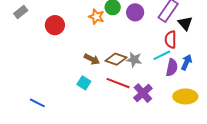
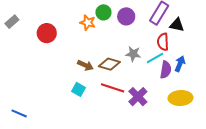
black triangle: (185, 23) -> (177, 25), turned -35
gray star: (134, 60) -> (133, 54), moved
blue line: (37, 103) -> (19, 113), moved

